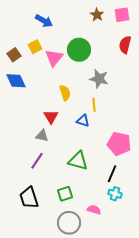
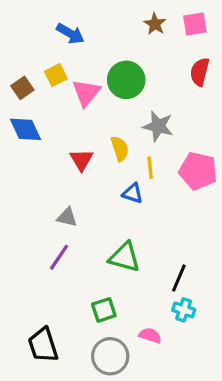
yellow semicircle: (65, 93) -> (120, 149), moved
red triangle: (51, 117) -> (81, 160), moved
pink pentagon: (119, 144) -> (198, 171), moved
black trapezoid: (29, 198) -> (43, 345), moved

